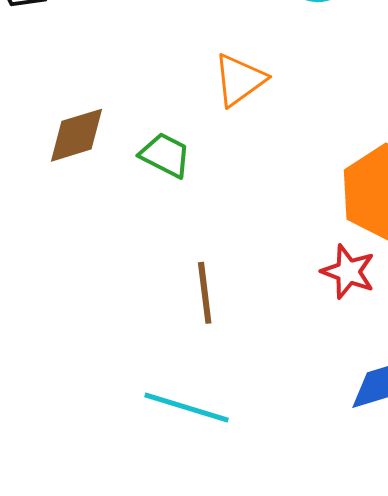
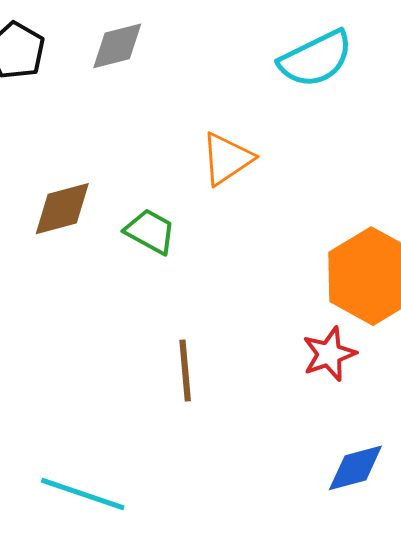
red star: (348, 272) -> (329, 354), turned 30
cyan line: (186, 408) -> (83, 494), moved

